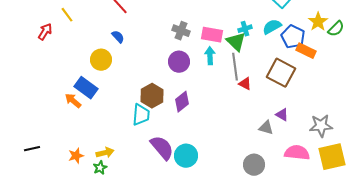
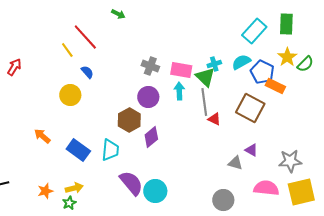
yellow line: (67, 15) -> (67, 50), moved
blue rectangle: (86, 88) -> (78, 150), moved
brown hexagon: (152, 96) -> (129, 120), moved

